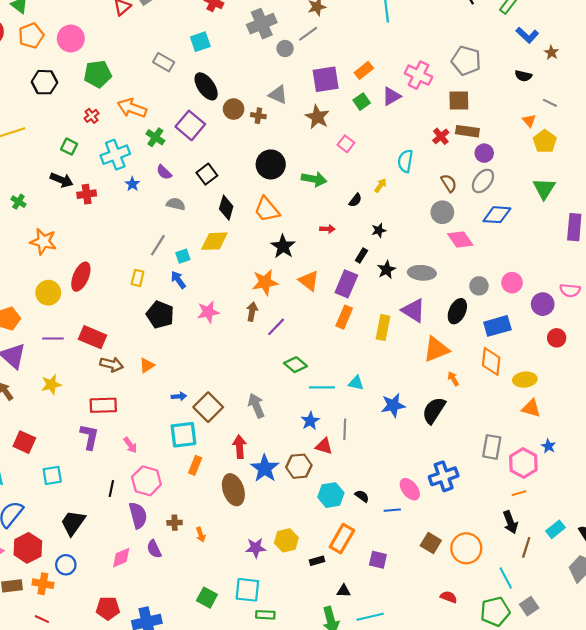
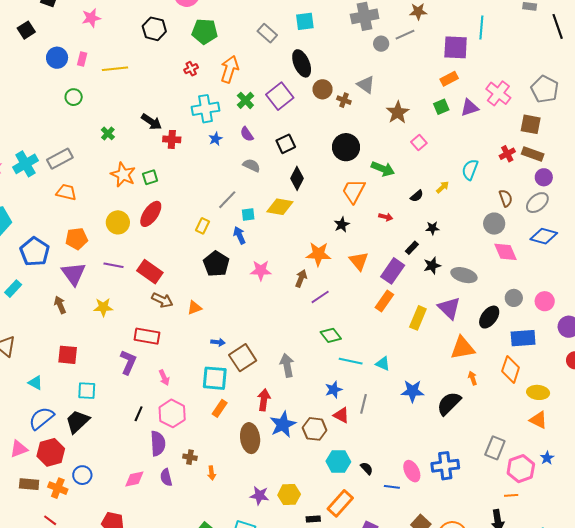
purple square: (326, 79) -> (456, 47), moved
orange arrow: (132, 108) -> (230, 69), turned 76
green square: (69, 147) -> (150, 177), moved, turned 35
orange trapezoid: (267, 210) -> (354, 191), moved, turned 56
black star: (283, 246) -> (342, 225), size x0.7
red square: (24, 442) -> (68, 355), turned -30
black trapezoid: (73, 523) -> (77, 421), moved

